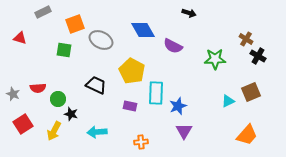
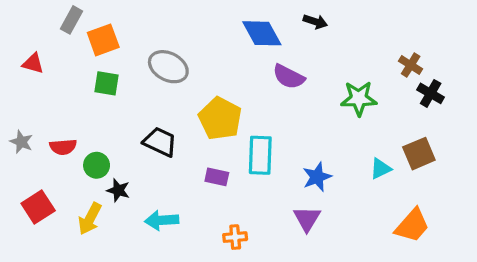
gray rectangle: (43, 12) -> (71, 20), turned -35
orange square: (75, 24) -> (103, 40), moved
blue diamond: (143, 30) -> (262, 33), moved
gray star: (13, 94) -> (21, 142), moved
blue star: (178, 106) -> (317, 177), moved

